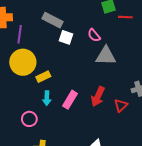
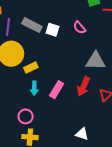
gray rectangle: (53, 20) -> (32, 25), moved
gray triangle: (106, 56) -> (96, 61), moved
pink circle: (29, 119) -> (26, 116), moved

